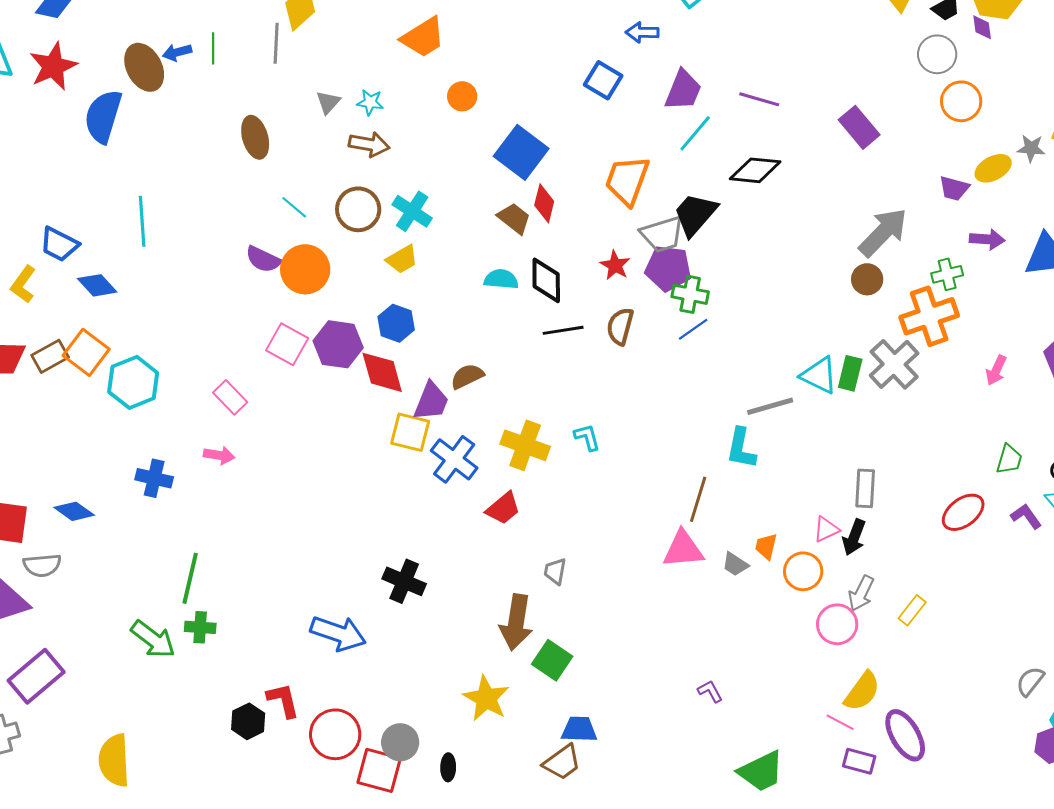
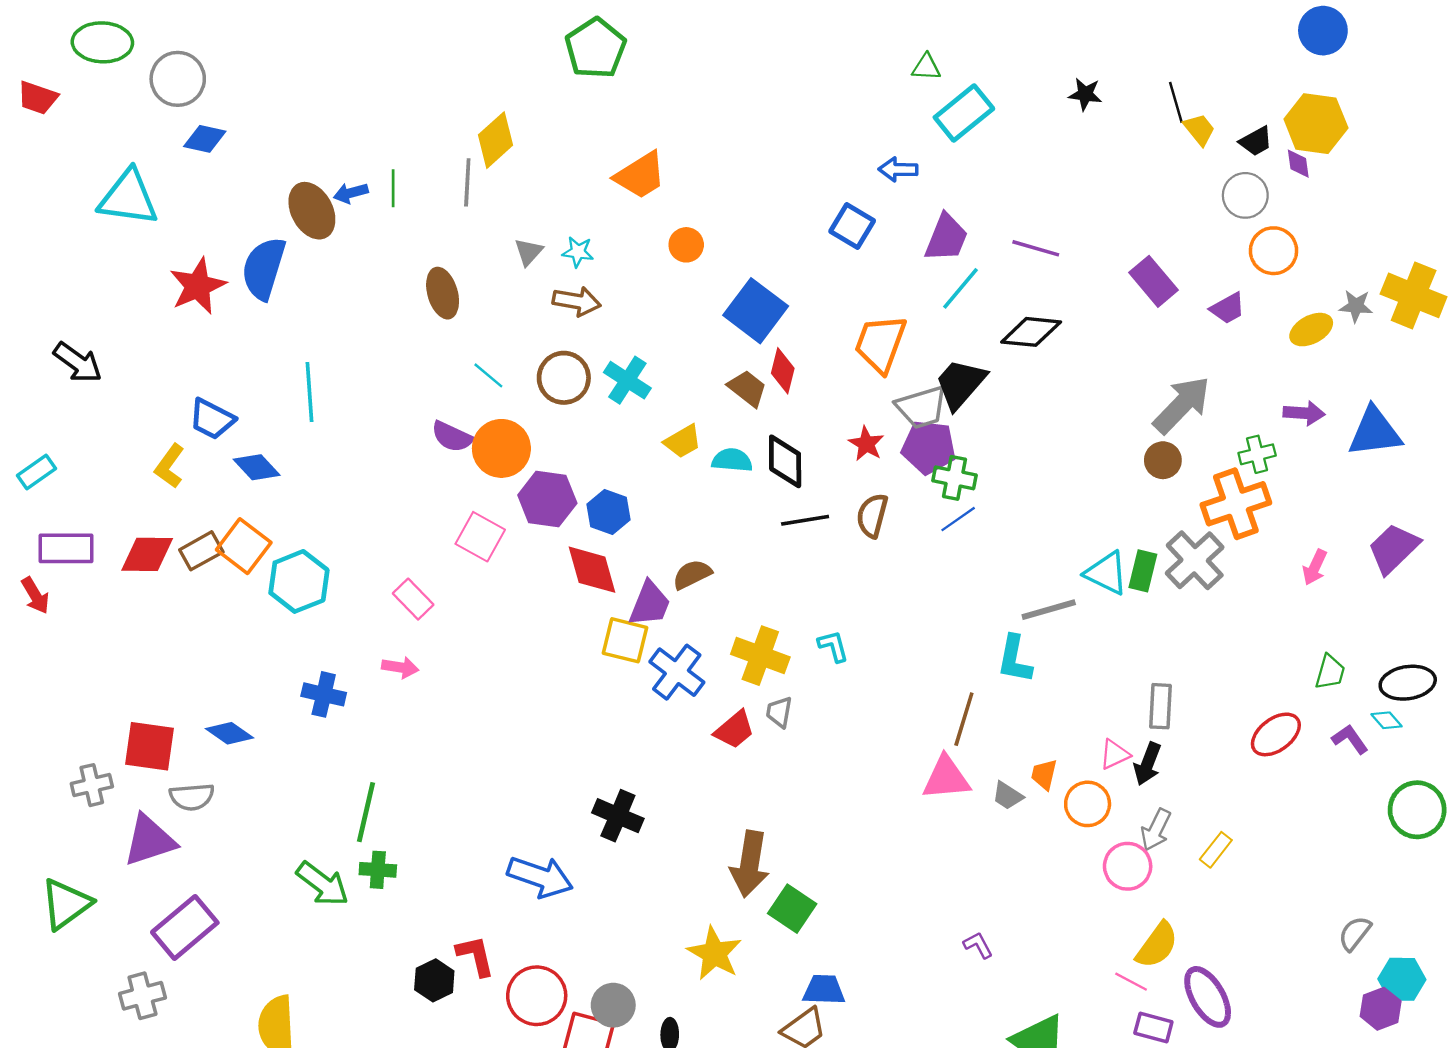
red star: (53, 66) -> (198, 286), moved
purple trapezoid: (954, 188) -> (1228, 308), moved, turned -44
yellow trapezoid: (402, 259) -> (683, 441), moved
purple hexagon: (338, 344) -> (547, 499), moved
gray trapezoid: (555, 571) -> (779, 712), moved

